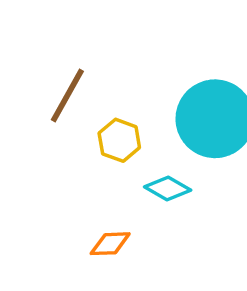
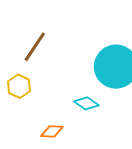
yellow hexagon: (119, 140) -> (19, 86), moved

